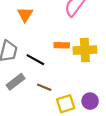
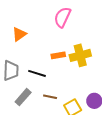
orange triangle: (25, 14) -> (19, 34), turned 35

